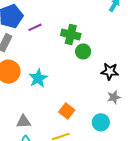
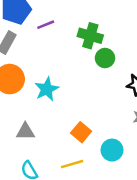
gray triangle: (24, 122) -> (25, 132), moved
cyan circle: (101, 122) -> (112, 150), moved

